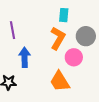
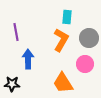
pink circle: (74, 57) -> (85, 64), moved

